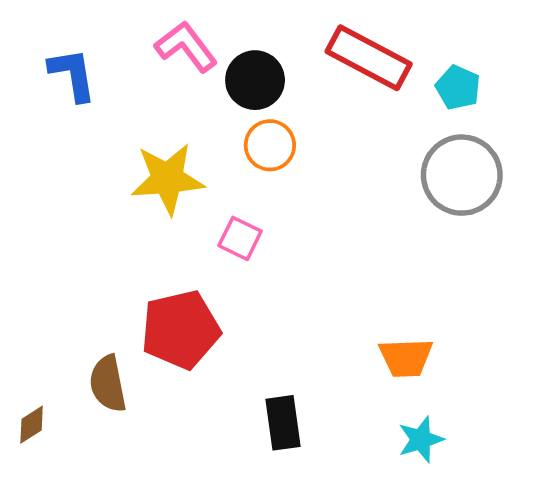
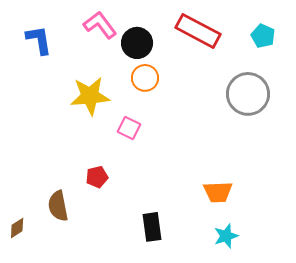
cyan pentagon: (458, 88) -> (263, 36), moved
red pentagon: (181, 330) -> (97, 177), size x0.5

